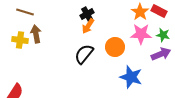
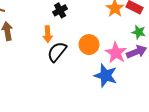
orange arrow: (88, 26) -> (48, 34), moved, turned -35
pink star: (141, 34) -> (116, 53), moved, turned 30

